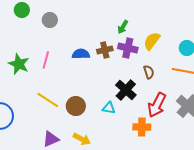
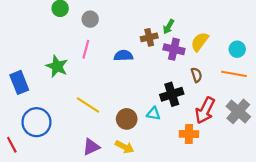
brown cross: (105, 50) -> (149, 37), moved
pink line: (46, 60) -> (86, 49), moved
black cross: (126, 90) -> (172, 94), turned 30
brown circle: (76, 106) -> (127, 119), moved

